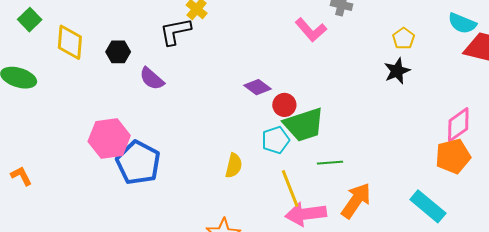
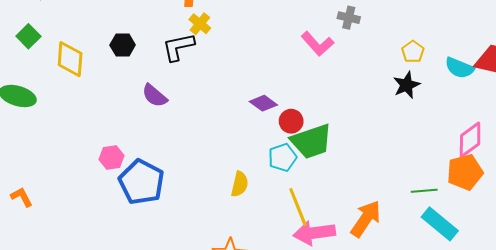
cyan semicircle: (462, 23) -> (459, 68), moved
black hexagon: (118, 52) -> (123, 45), moved
pink hexagon: (109, 138) -> (111, 158), size x0.6
green line: (330, 163) -> (424, 191), moved

